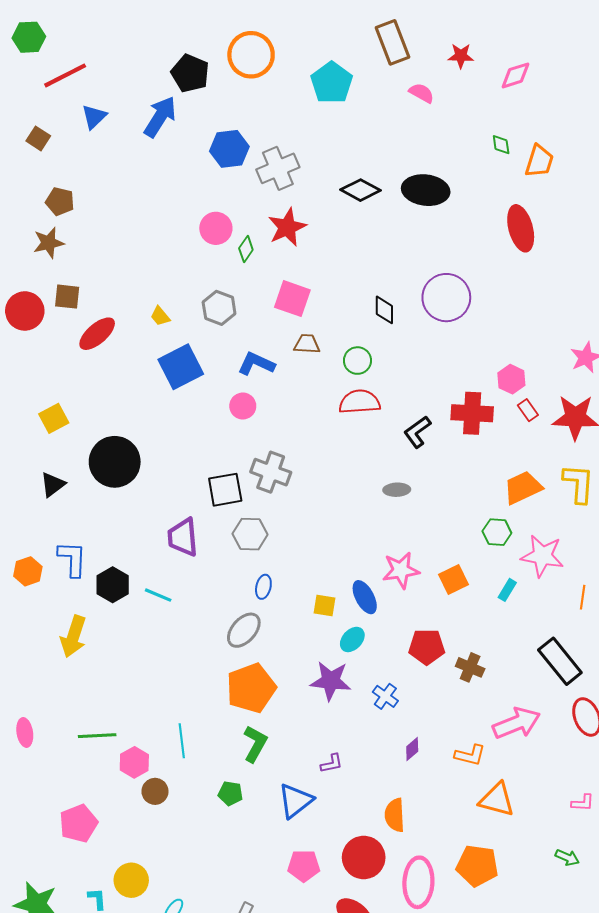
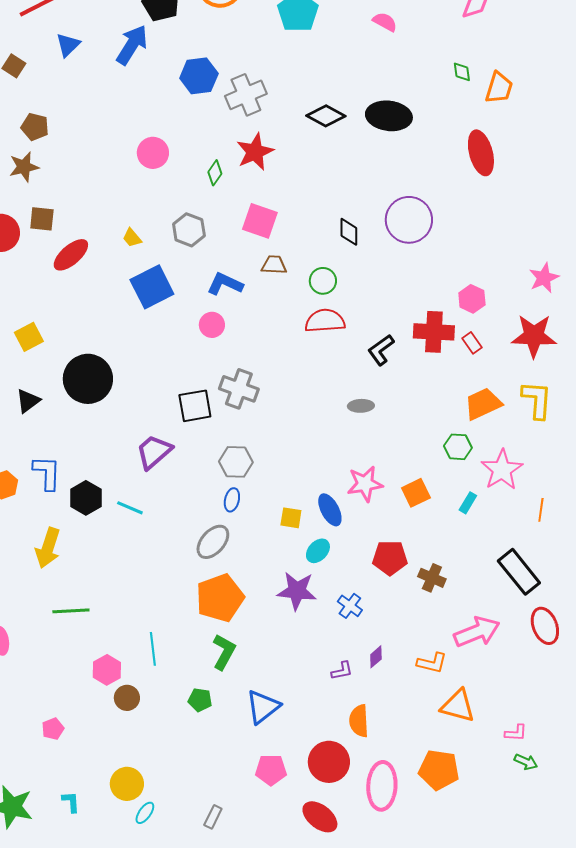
pink circle: (216, 228) -> (153, 153), moved
red rectangle: (528, 410) -> (472, 343), moved
gray hexagon: (250, 534) -> (236, 462), moved
purple trapezoid: (183, 537) -> (154, 452), turned 54
pink star: (542, 556) -> (502, 470), turned 30
green line: (97, 736) -> (71, 611), moved
purple L-shape: (332, 763) -> (342, 671), moved
pink L-shape: (583, 803) -> (516, 733), moved
pink pentagon: (79, 823) -> (53, 729), size x0.6
yellow circle: (131, 880) -> (127, 784), moved

